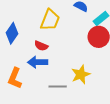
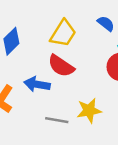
red semicircle: (41, 46) -> (61, 66), moved, size x1.5

